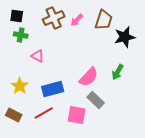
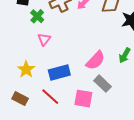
green cross: (21, 35) -> (37, 16), moved, turned 32
pink triangle: (38, 56) -> (44, 39), turned 40
red line: (44, 113) -> (50, 97), turned 72

